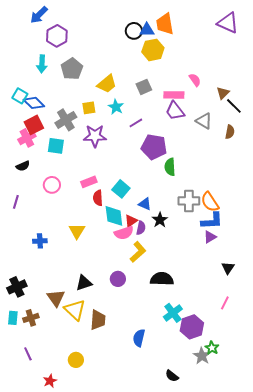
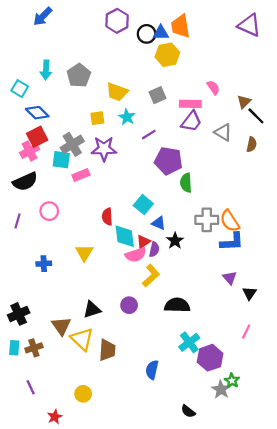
purple hexagon: (57, 36) -> (117, 21), moved
yellow trapezoid: (107, 84) -> (117, 92), turned 60
cyan square: (20, 96) -> (20, 89), moved
purple trapezoid: (175, 111) -> (191, 121), turned -105
gray cross: (66, 120) -> (72, 144), moved
black semicircle: (23, 166) -> (25, 182), size x1.6
pink rectangle: (89, 182) -> (81, 175), moved
pink circle: (52, 185) -> (49, 211), moved
cyan square: (121, 189) -> (143, 205), moved
purple triangle: (210, 237) -> (230, 278), moved, turned -40

